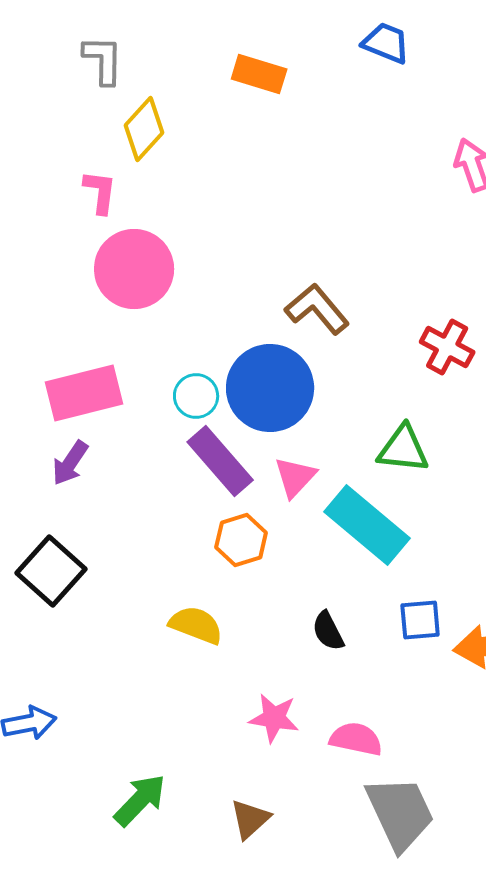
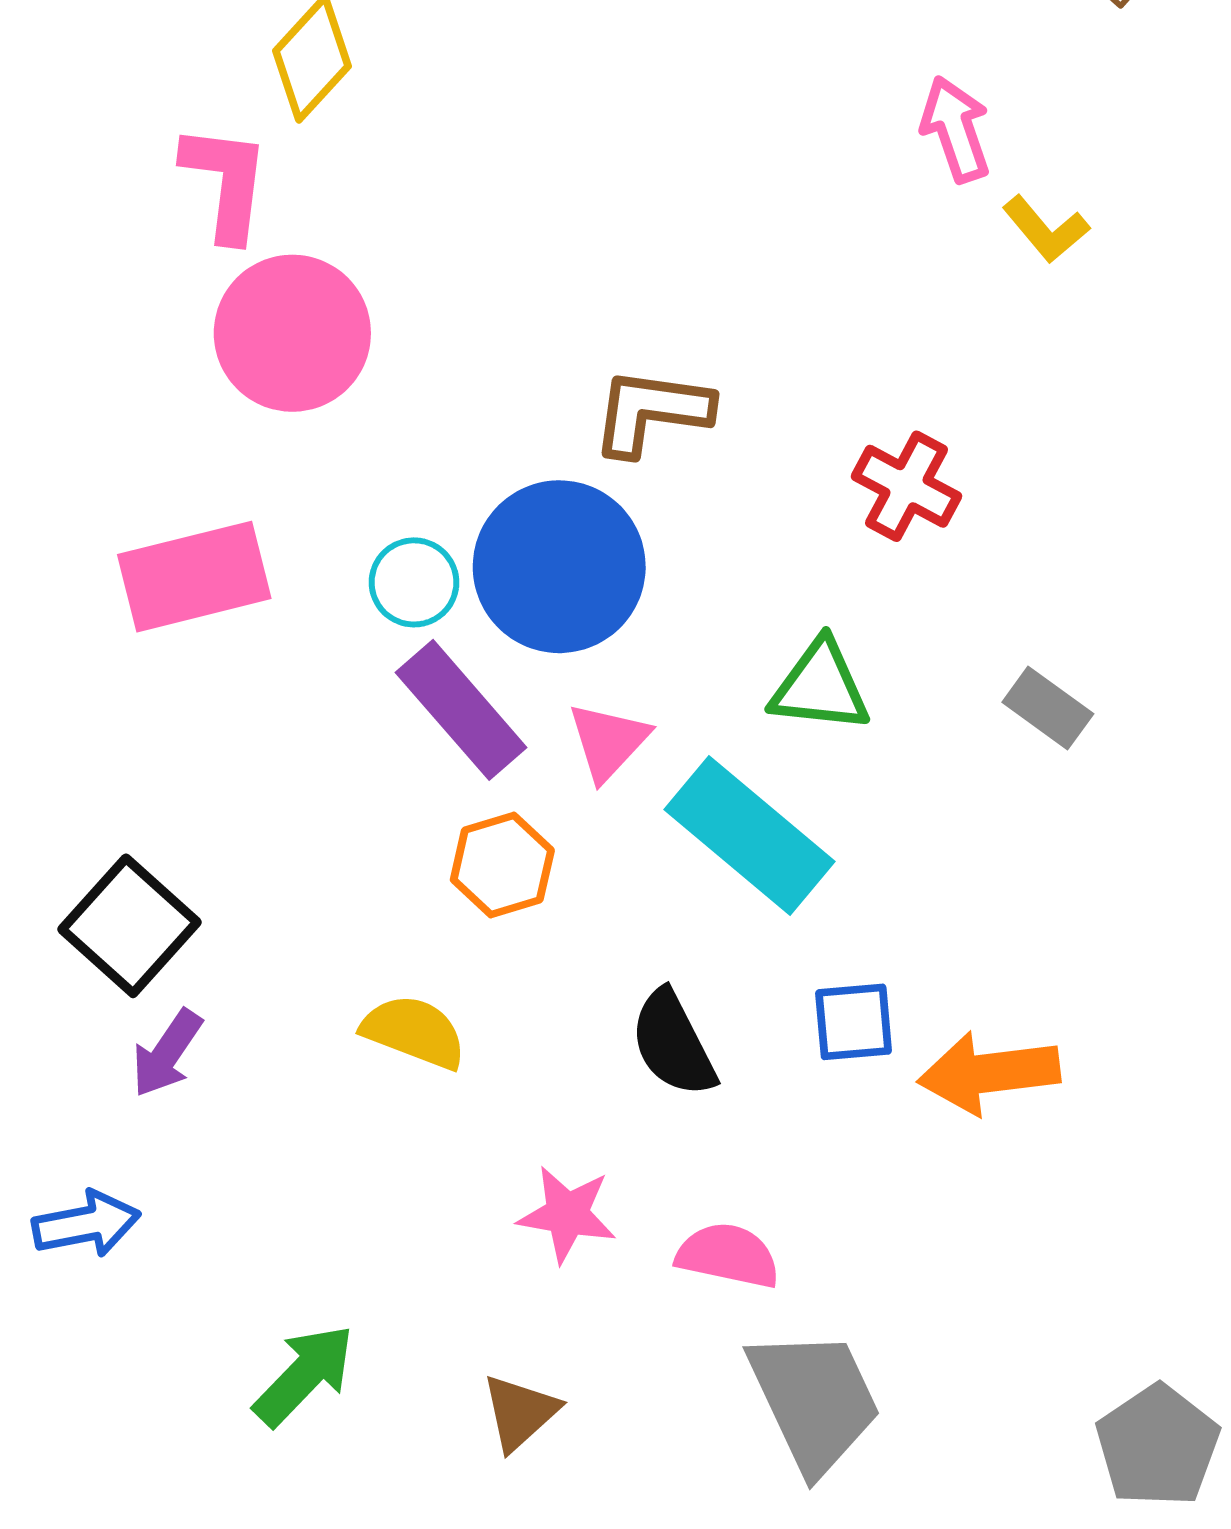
pink L-shape: (100, 192) -> (226, 182), size x1.4
brown L-shape: (317, 309) -> (651, 412), turned -42
purple arrow: (70, 463) -> (167, 1053), moved
black semicircle: (328, 631) -> (673, 1044), size x1.4

